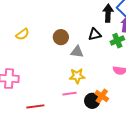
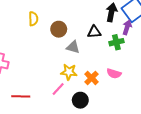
yellow semicircle: (22, 34) -> (33, 19), moved, turned -64
pink line: (69, 94) -> (58, 89), turned -48
orange cross: (102, 96) -> (92, 78), moved

